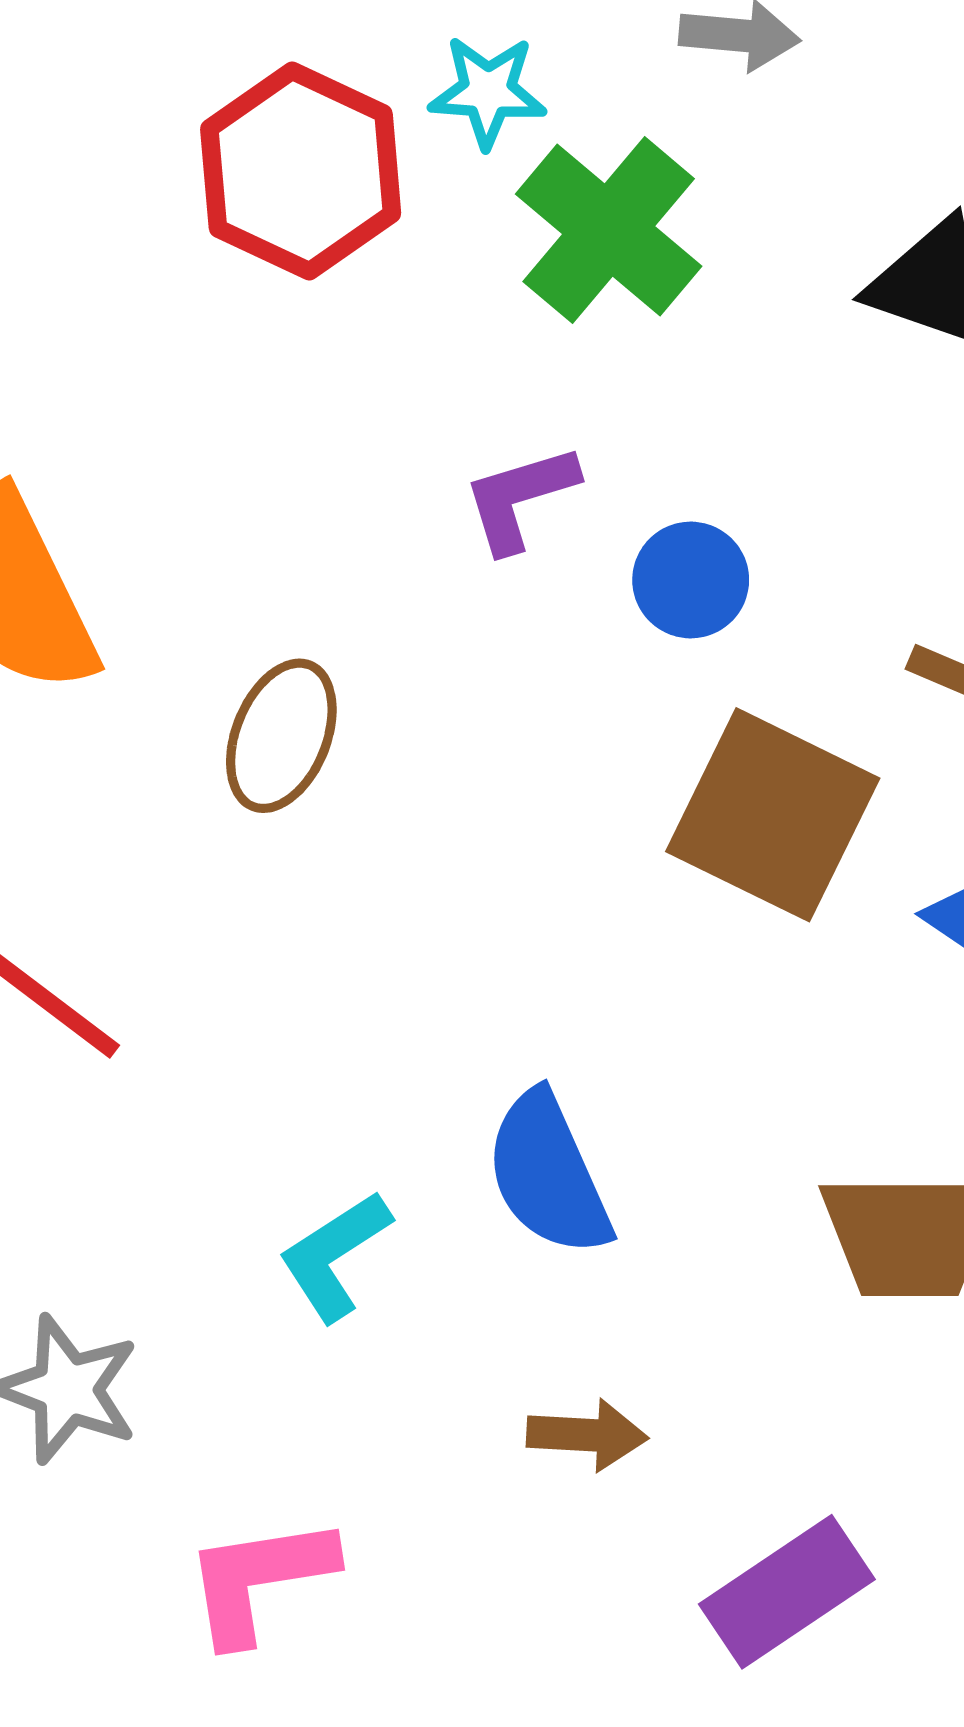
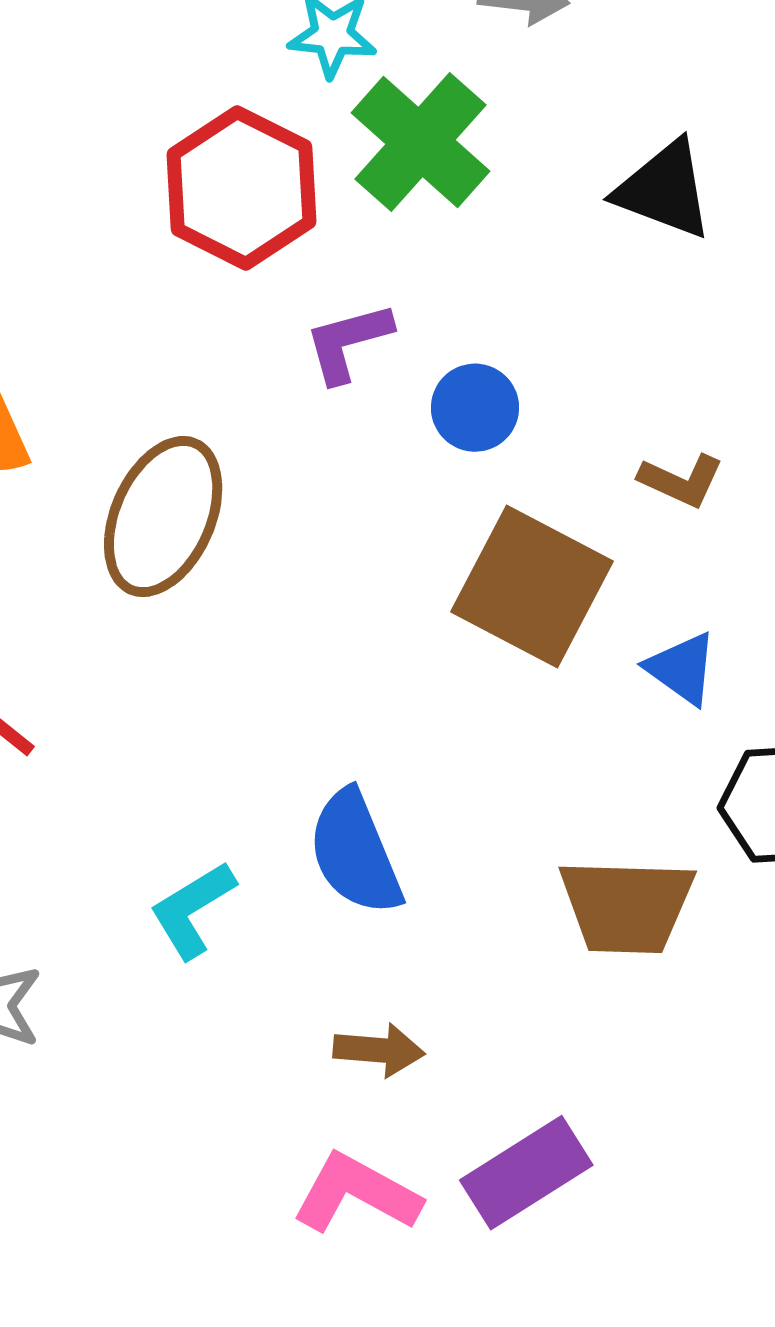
red hexagon: (301, 171) -> (241, 188), moved
brown ellipse: (281, 736) -> (163, 517), size x1.4
pink L-shape: (259, 1579) -> (357, 1193), moved, turned 36

